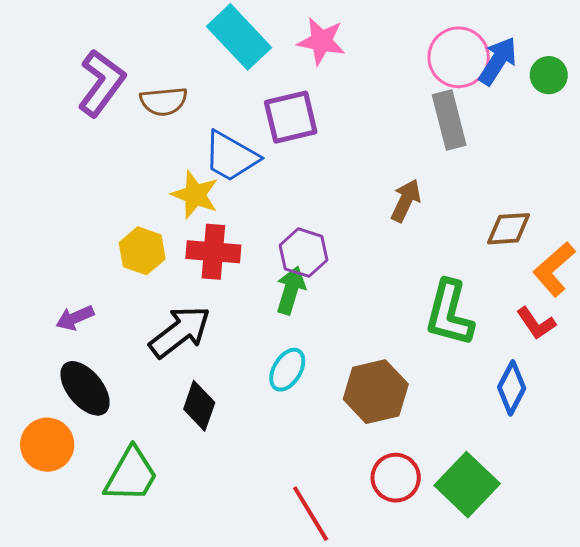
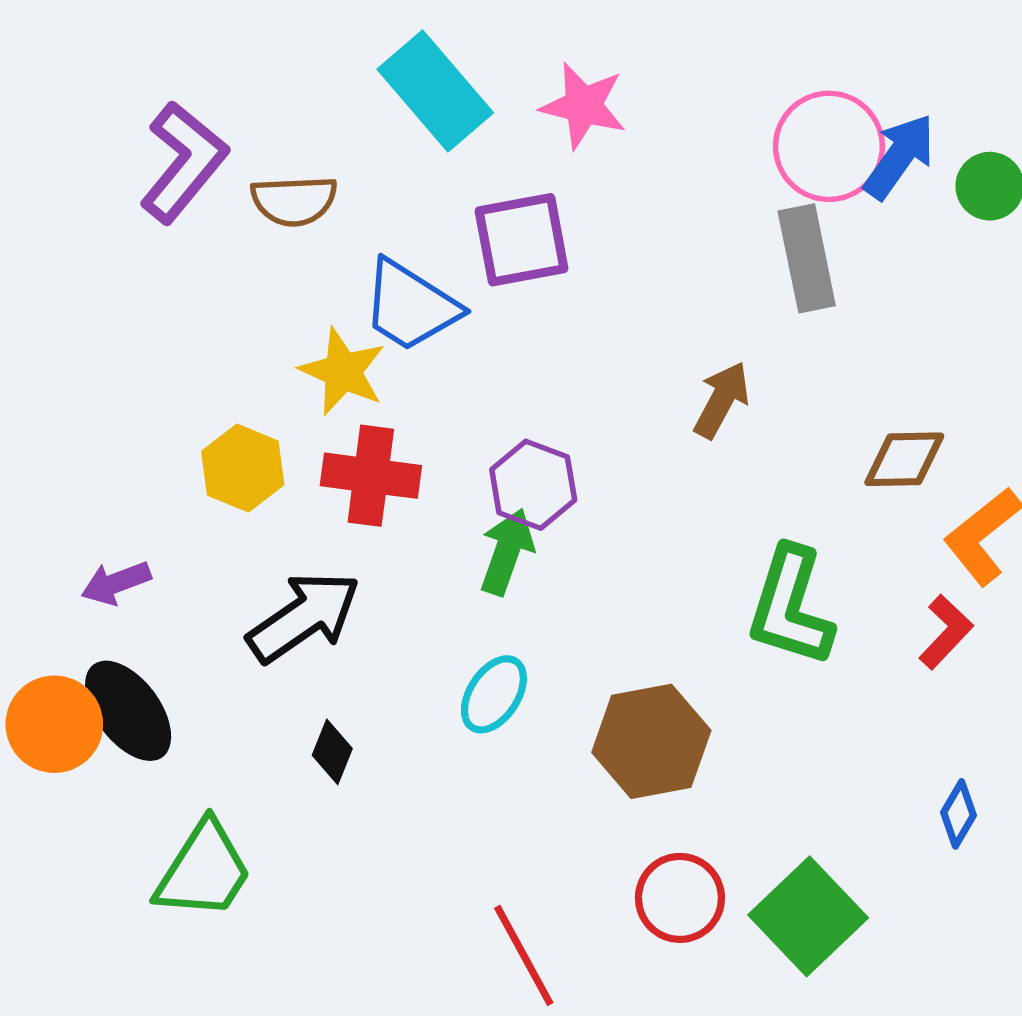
red L-shape: (536, 323) -> (946, 632), turned -105
blue diamond: (512, 388) -> (959, 814), moved, size x0.7
black diamond: (199, 406) -> (332, 752), size x0.7
orange circle: (47, 445) -> (54, 724), moved

